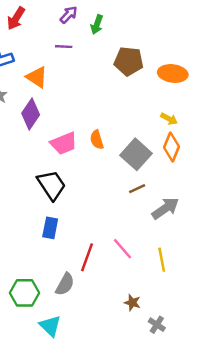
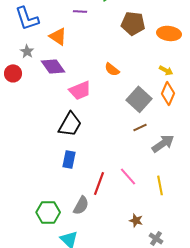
purple diamond: (31, 114) -> (53, 66), turned -70
orange semicircle: (97, 140) -> (112, 69), moved, turned -35
black trapezoid: (51, 185) -> (70, 124), turned 64

